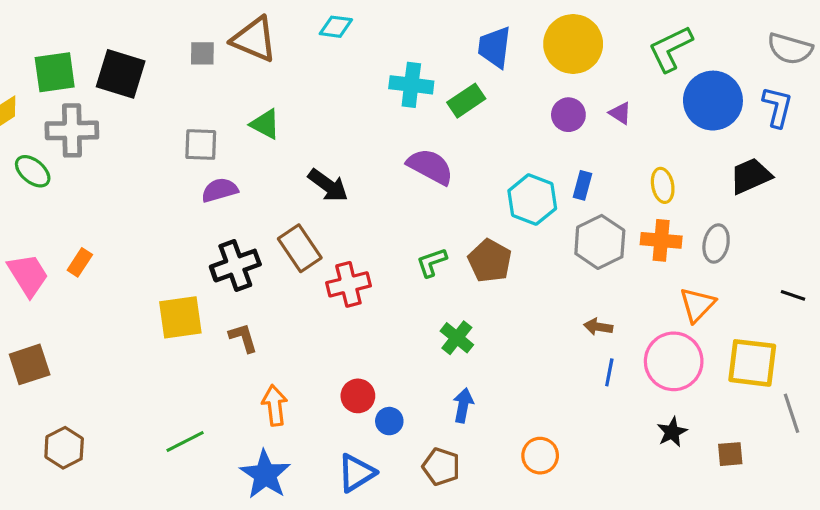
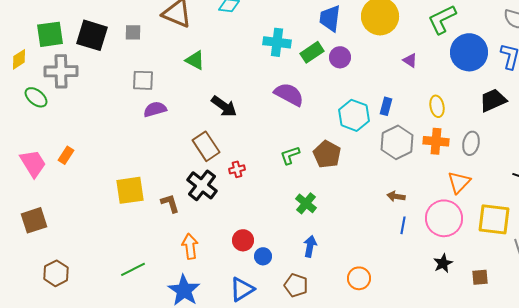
gray square: (202, 53) -> (133, 32), moved
purple circle: (568, 115) -> (340, 57), moved
green triangle: (265, 124) -> (195, 60), moved
black cross: (235, 266) -> (202, 185), moved, turned -32
red cross: (348, 284) -> (237, 169), size x0.6

